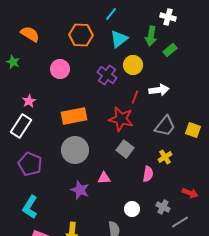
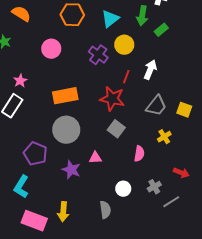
white arrow: (159, 90) -> (150, 70), turned -60
yellow cross: (165, 157) -> (164, 137), moved
purple pentagon: (30, 164) -> (35, 154), moved
gray cross: (163, 207) -> (154, 187), turned 32

